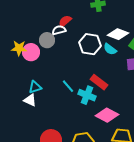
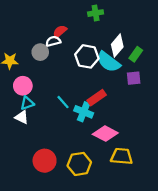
white diamond: (118, 34) -> (117, 46), turned -70
cyan semicircle: (110, 49) -> (109, 62), size x1.6
pink circle: (31, 52) -> (23, 86), moved
red rectangle: (99, 82) -> (97, 98), turned -72

